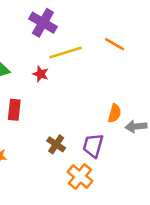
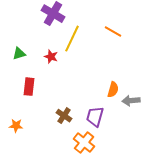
yellow line: (66, 52) -> (72, 39), turned -48

